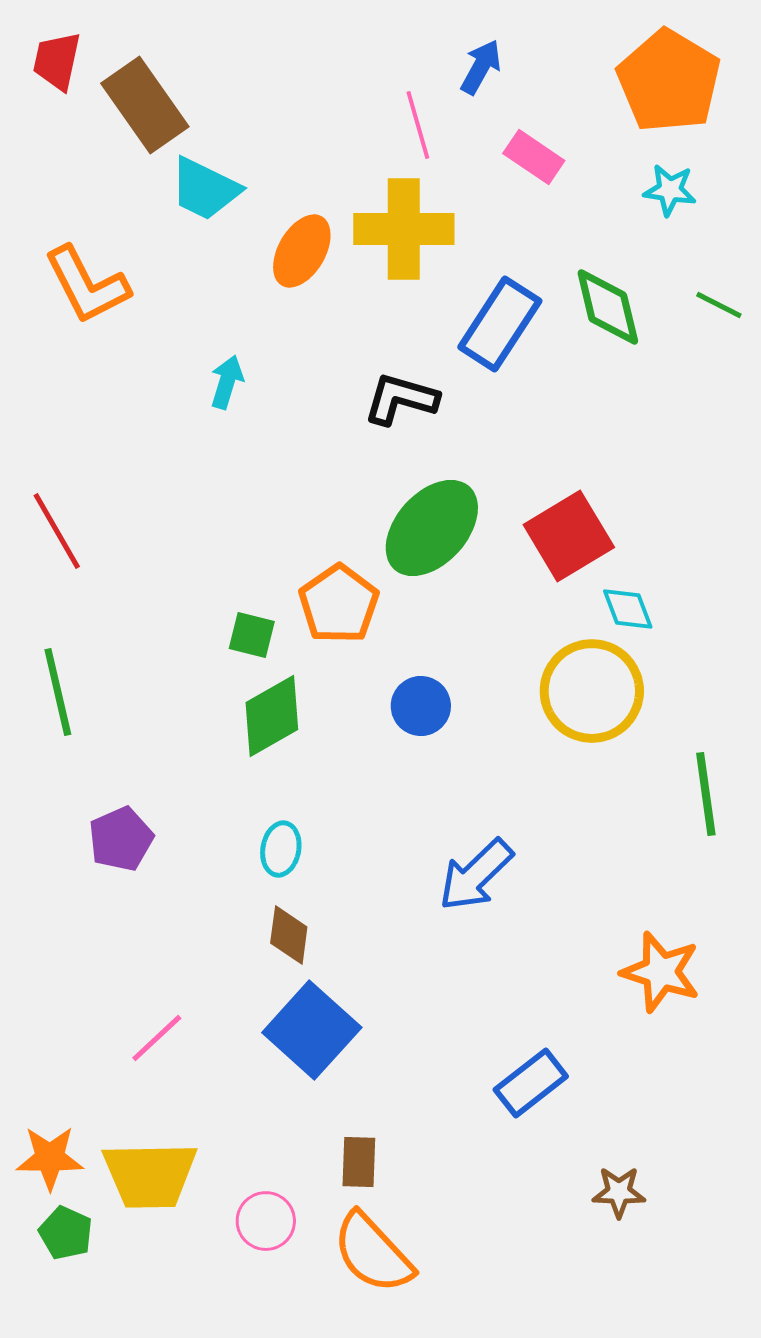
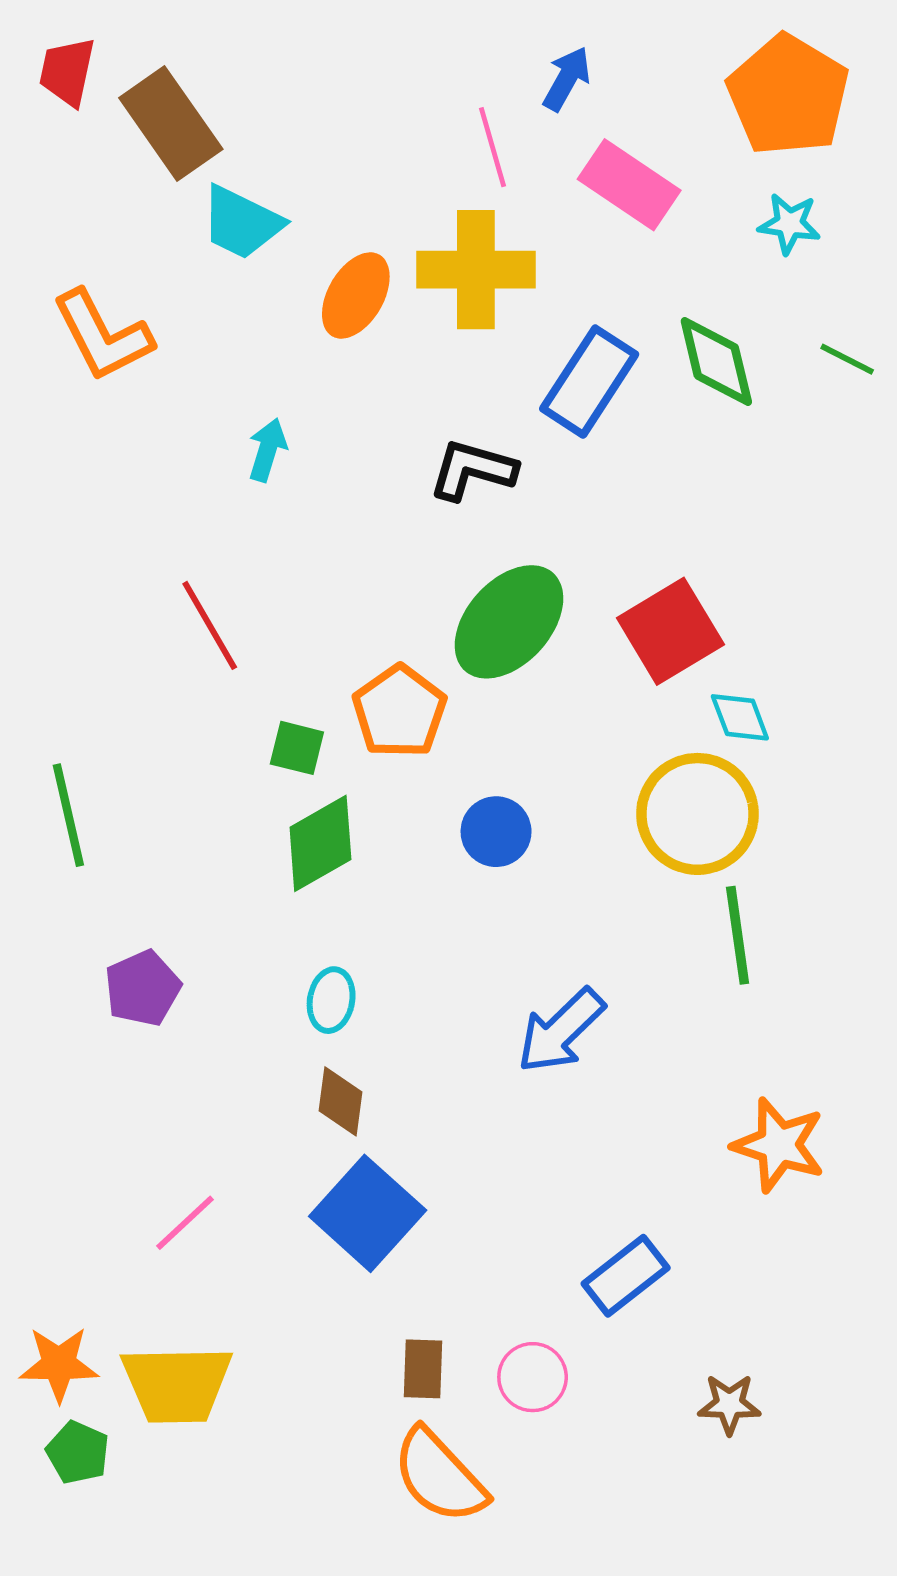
pink rectangle: (534, 157) -> (629, 185), size x1.4
red line: (57, 531) -> (210, 625), moved
green line: (706, 794) -> (738, 935), moved
pink circle: (266, 1221) -> (533, 1377), moved

